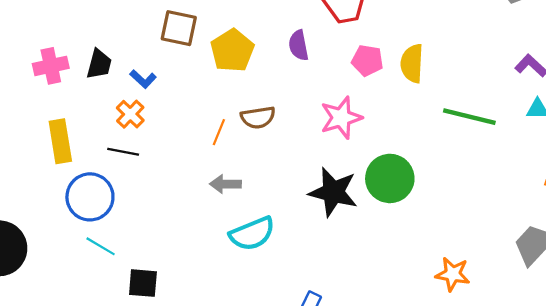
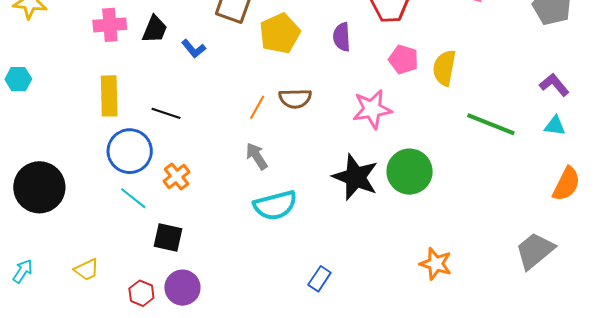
orange cross: (130, 114) -> (176, 177), moved
gray arrow: (225, 184) -> (257, 156), turned 48
orange star: (453, 274) -> (436, 264), moved

